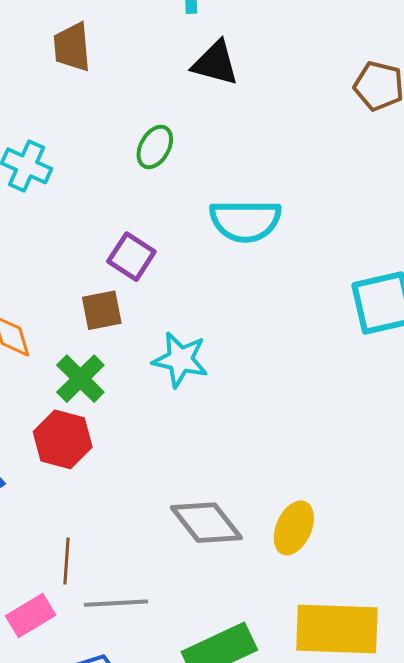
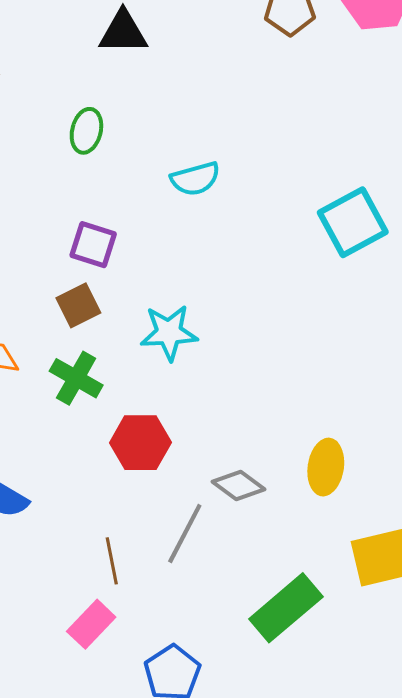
cyan semicircle: (245, 221) -> (195, 179), size x0.7
red hexagon: (63, 439) -> (140, 443), moved
gray diamond: (206, 523) -> (239, 486), size x0.7
gray line: (116, 603) -> (185, 534), moved, turned -44

